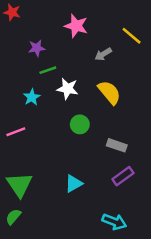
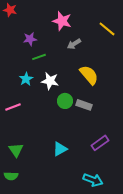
gray arrow: (103, 54) -> (74, 44), moved
white star: (67, 89) -> (50, 81), moved
gray rectangle: (117, 145) -> (84, 105), moved
green triangle: (19, 185) -> (16, 150), size x0.7
green semicircle: (13, 217) -> (11, 176), turned -128

